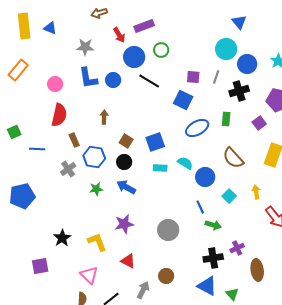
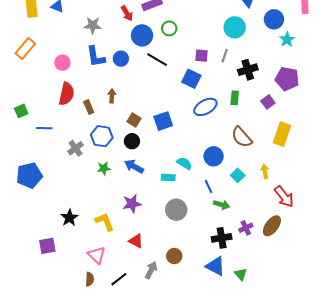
blue circle: (247, 64) -> (274, 19), moved
brown rectangle: (74, 140) -> (89, 107), moved
cyan semicircle: (185, 163) -> (184, 163), moved
cyan rectangle: (160, 168) -> (168, 177), moved
brown ellipse: (257, 270) -> (272, 226), moved, turned 45

